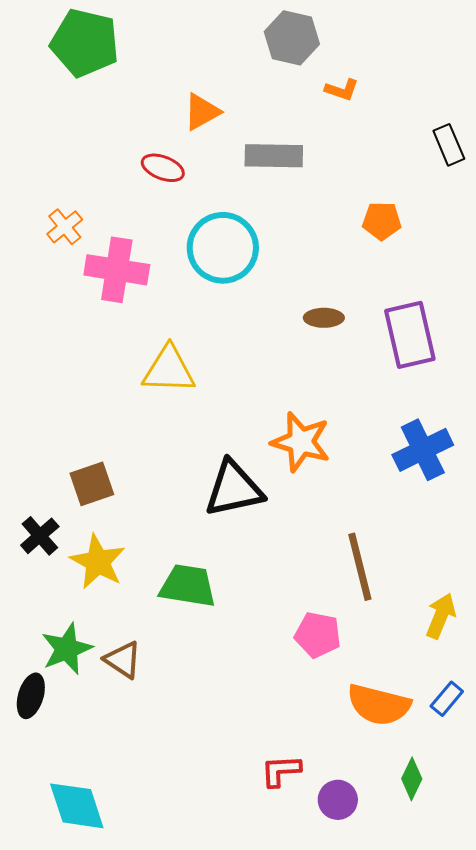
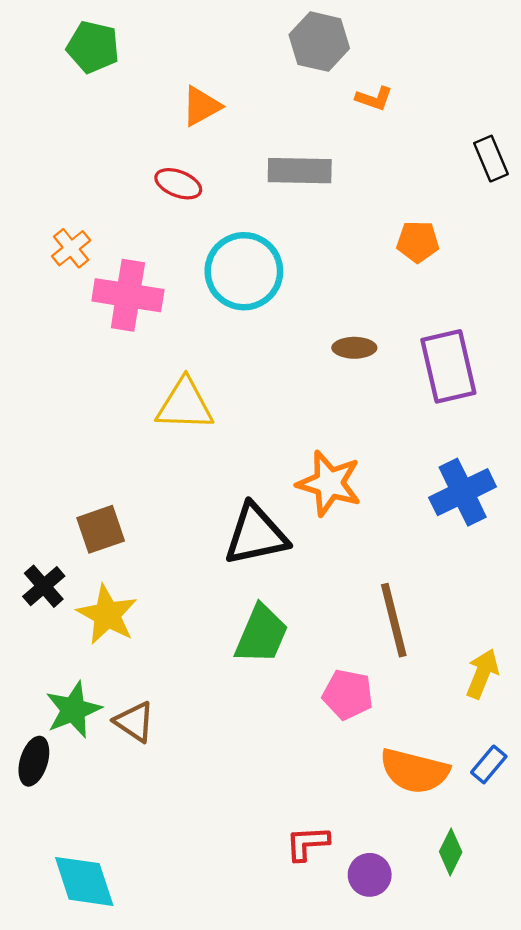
green pentagon: (85, 43) -> (93, 47), size x0.7
orange triangle: (202, 112) -> (201, 106), moved
green trapezoid: (188, 586) -> (261, 634), moved, turned 104

